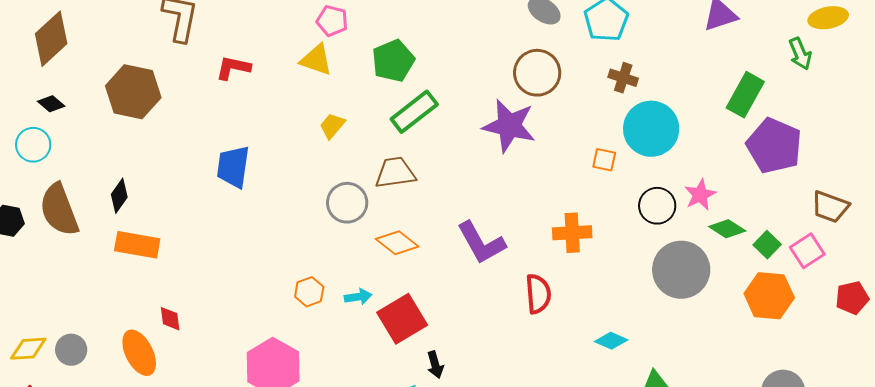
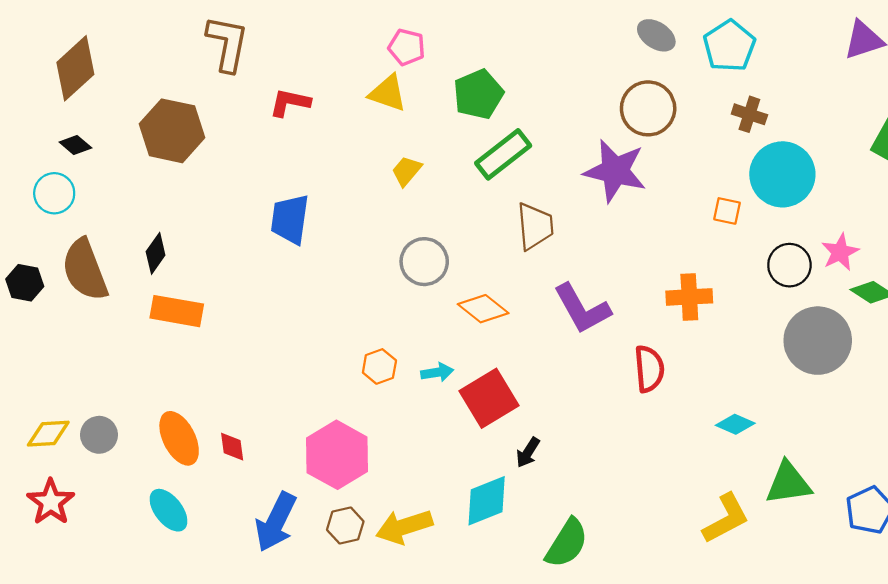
brown trapezoid: (395, 173) -> (535, 226), moved, turned 93
red diamond: (170, 319) -> (232, 447), moved
black arrow: (435, 365) -> (528, 452), turned 48

